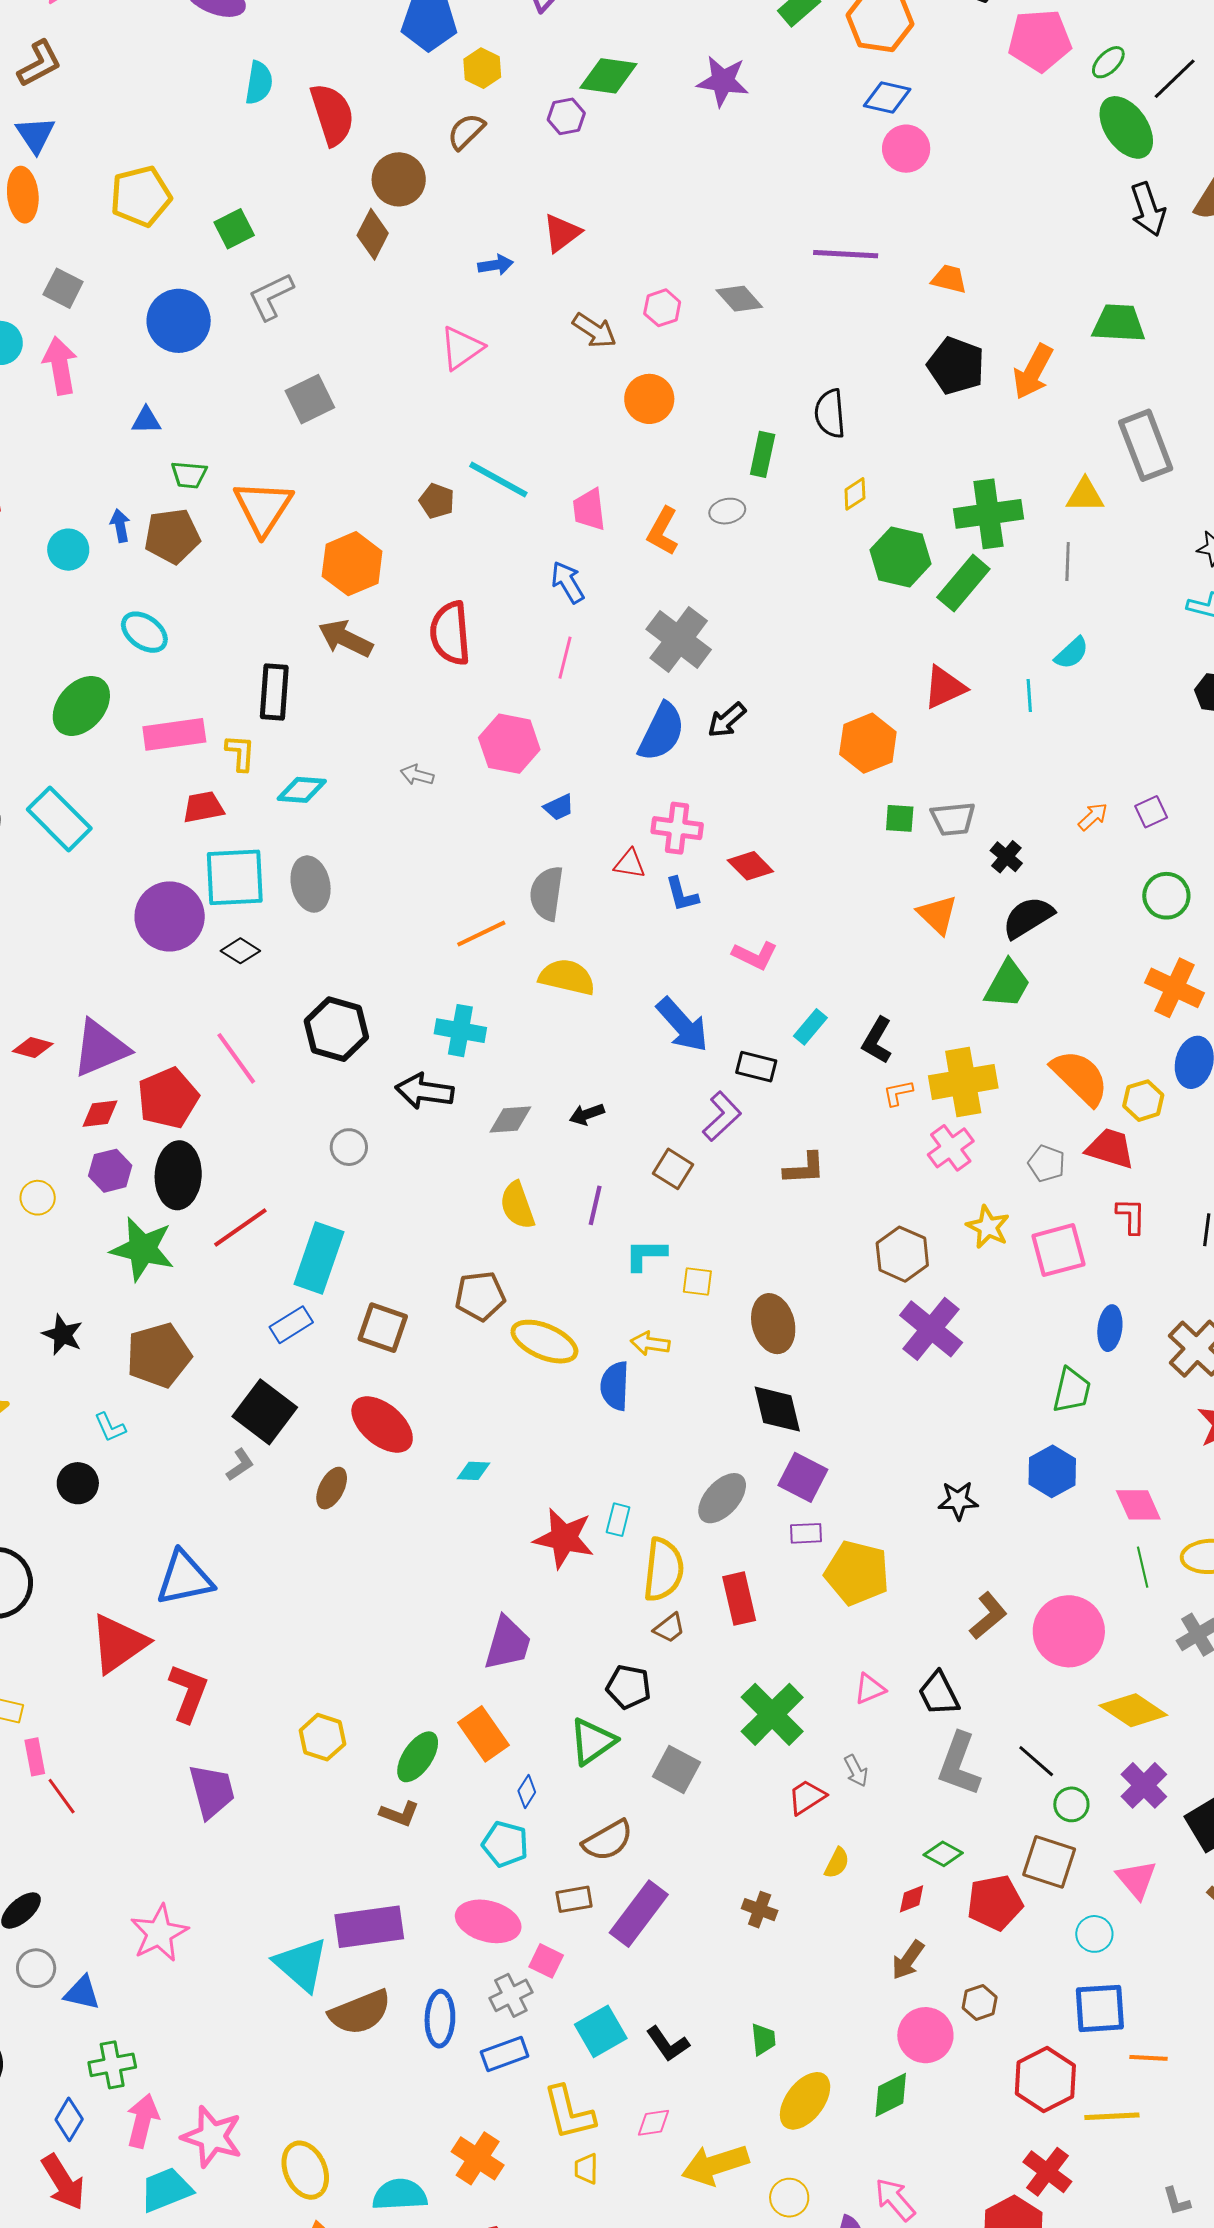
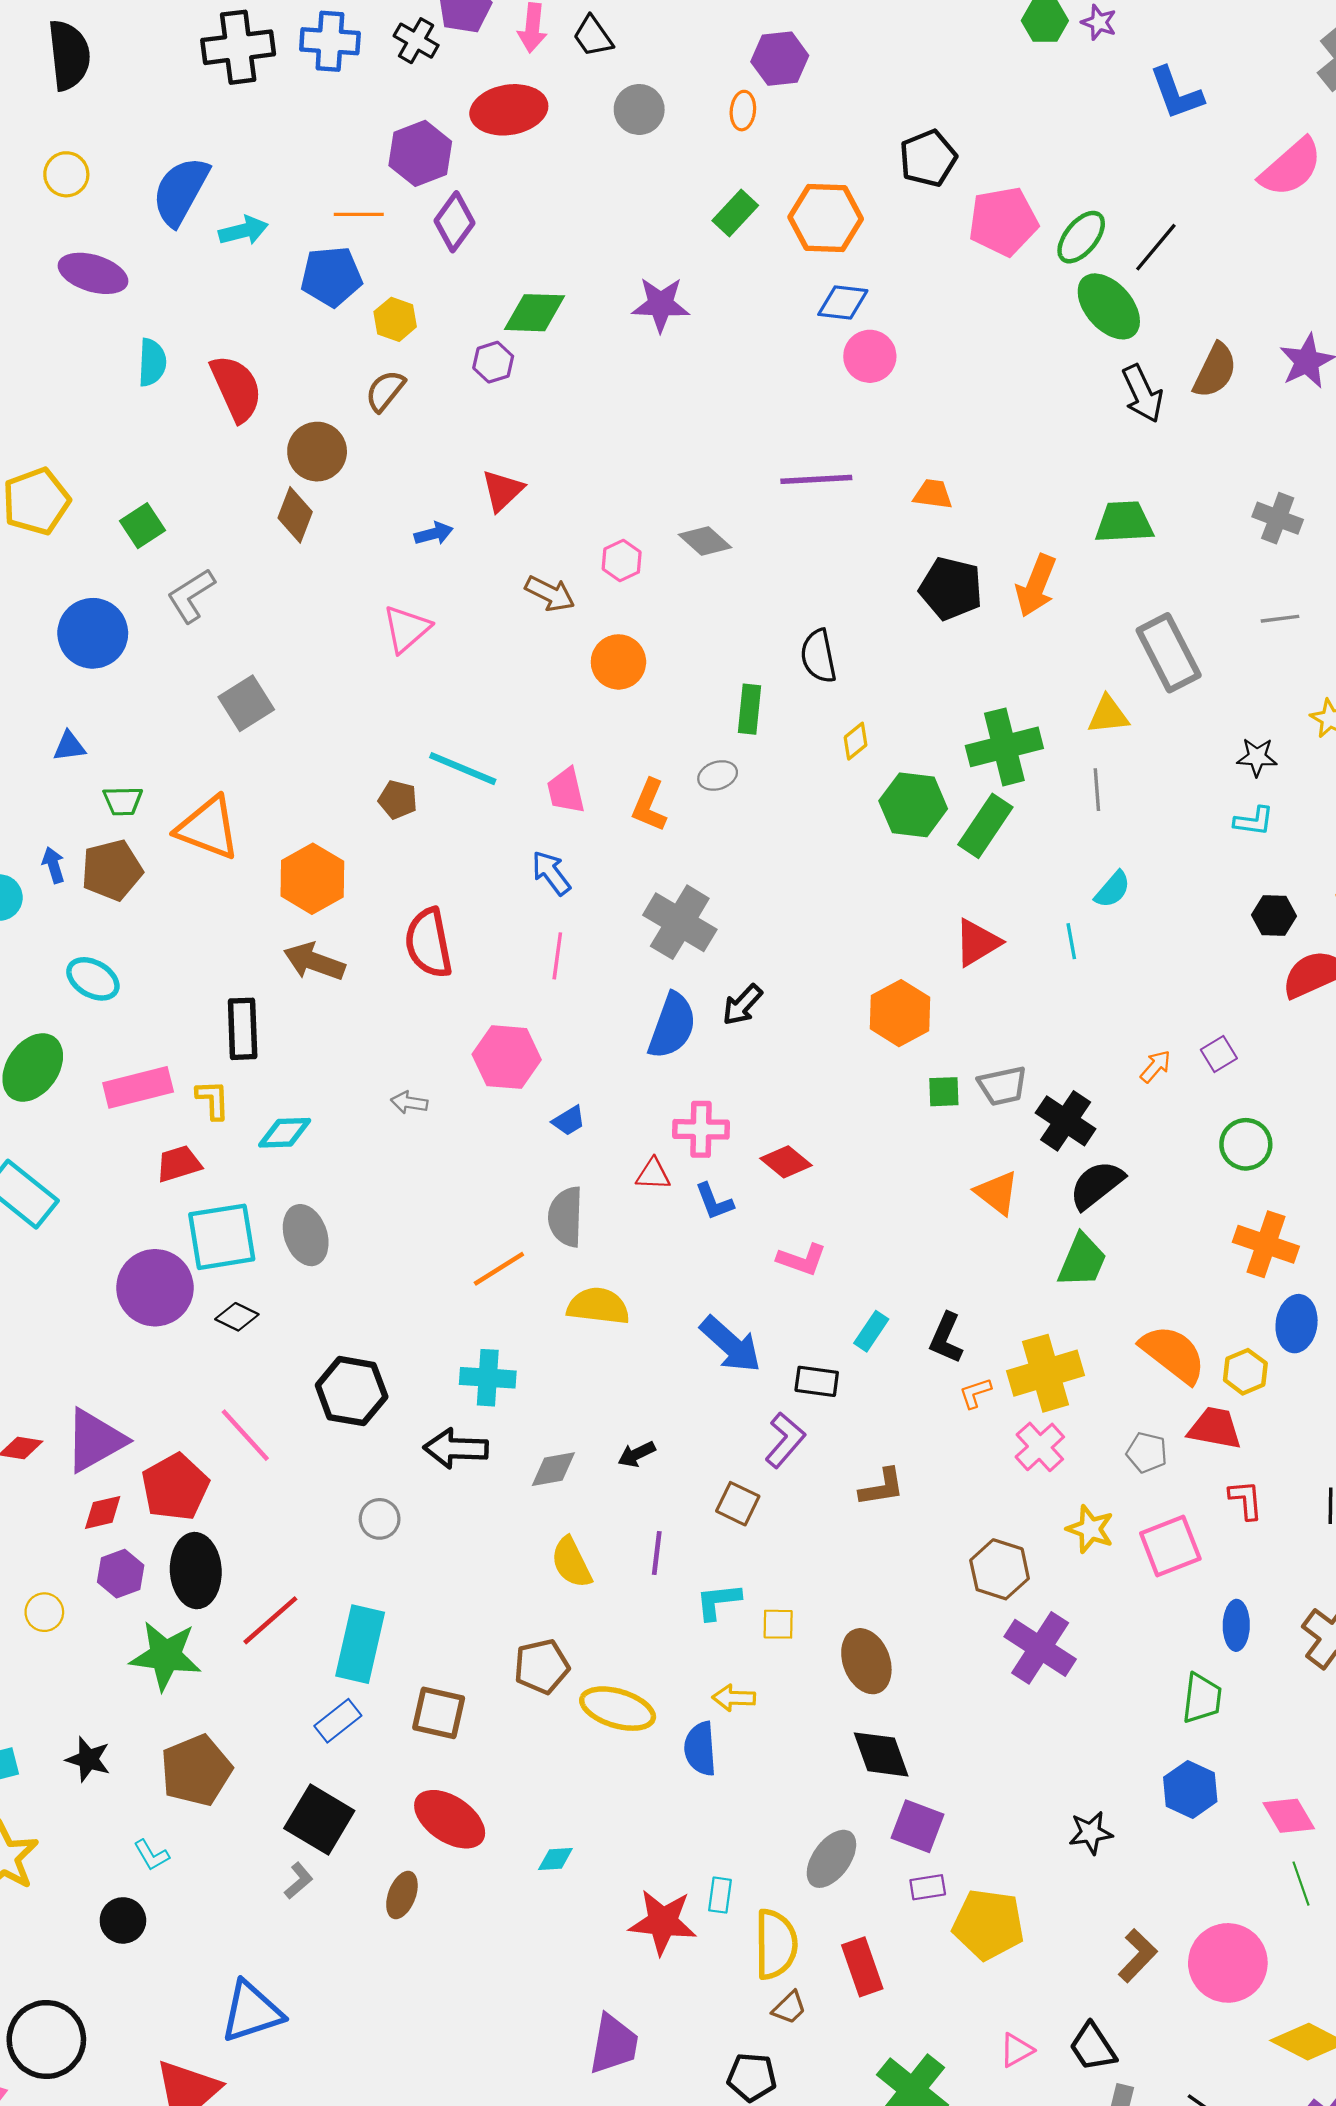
green ellipse: (1108, 62) -> (1081, 237), size x1.4
orange triangle: (263, 508) -> (208, 828), turned -36
black cross: (1006, 857) -> (1066, 1121), size x1.6

